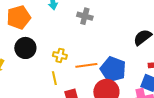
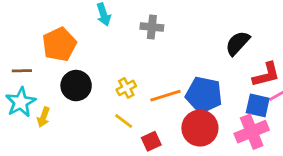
yellow cross: (60, 55) -> (126, 88), turned -32
yellow line: (54, 78) -> (124, 121), turned -32

